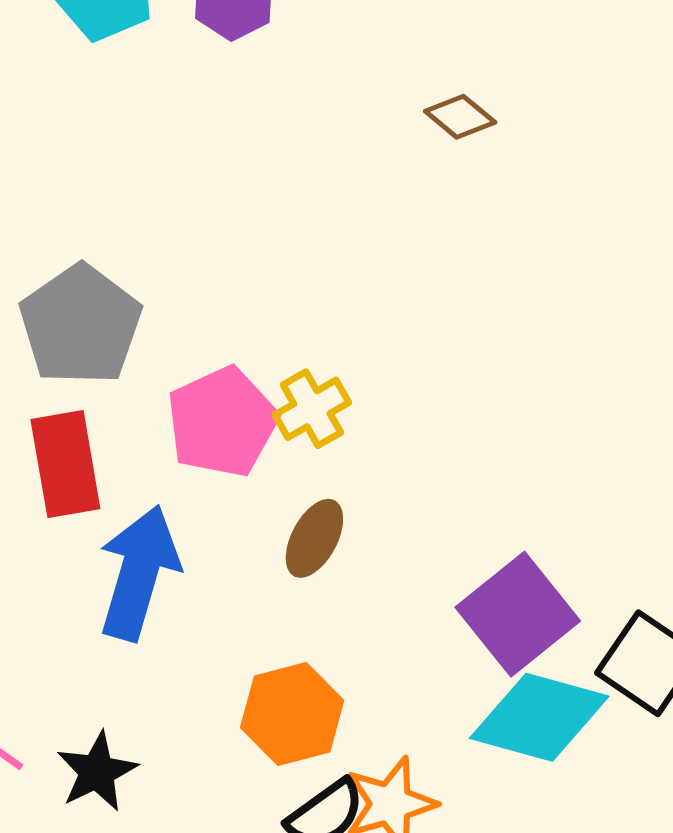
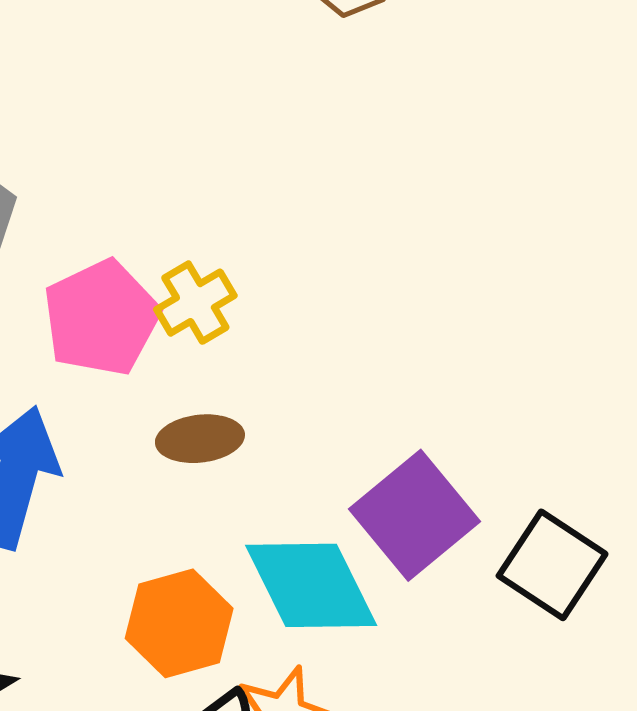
brown ellipse: (314, 538) -> (200, 439), turned 56
cyan diamond: (539, 717) -> (311, 585), moved, turned 49

